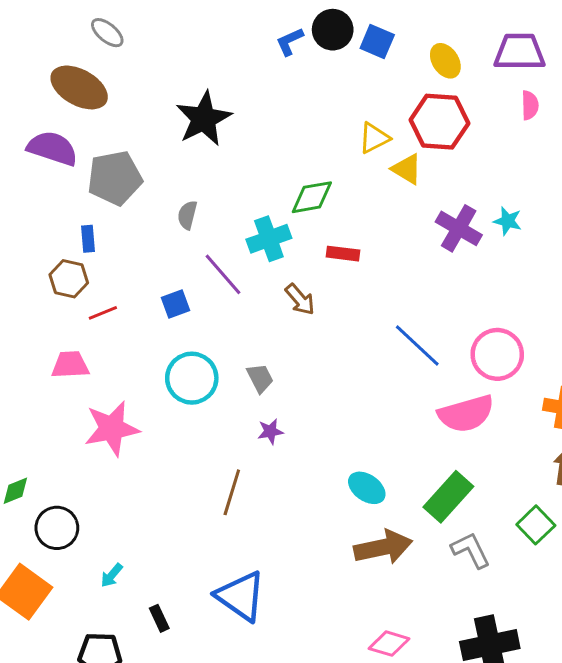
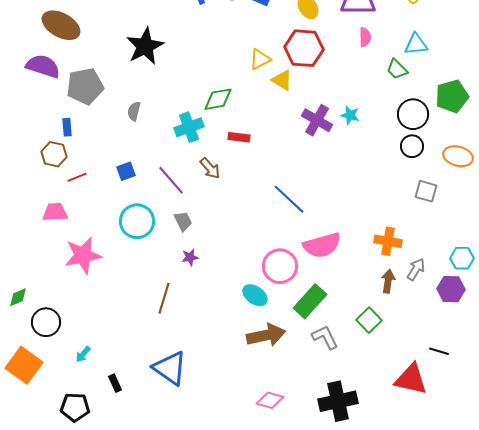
purple line: (223, 274) -> (171, 180), moved
pink circle: (497, 354) -> (280, 266), moved

